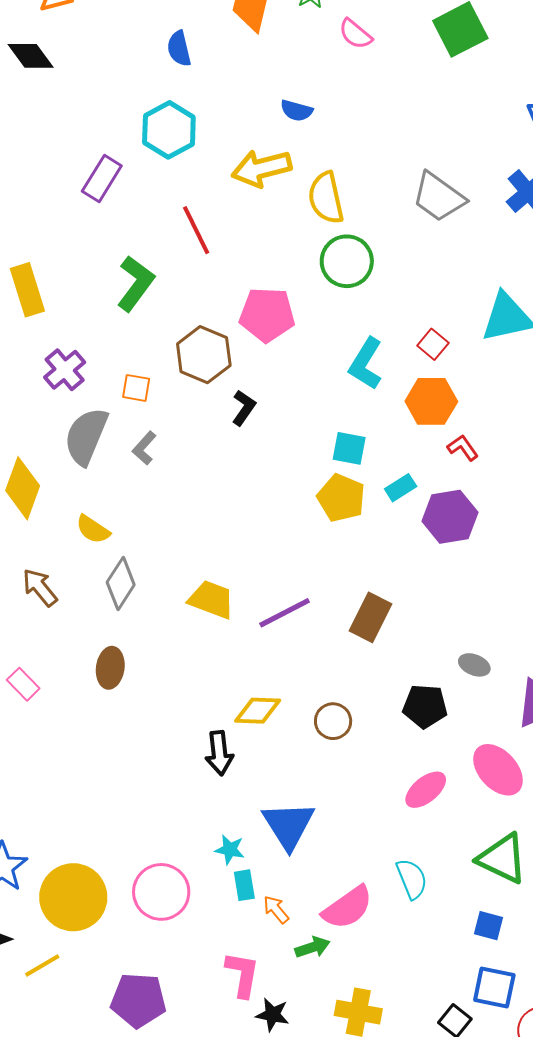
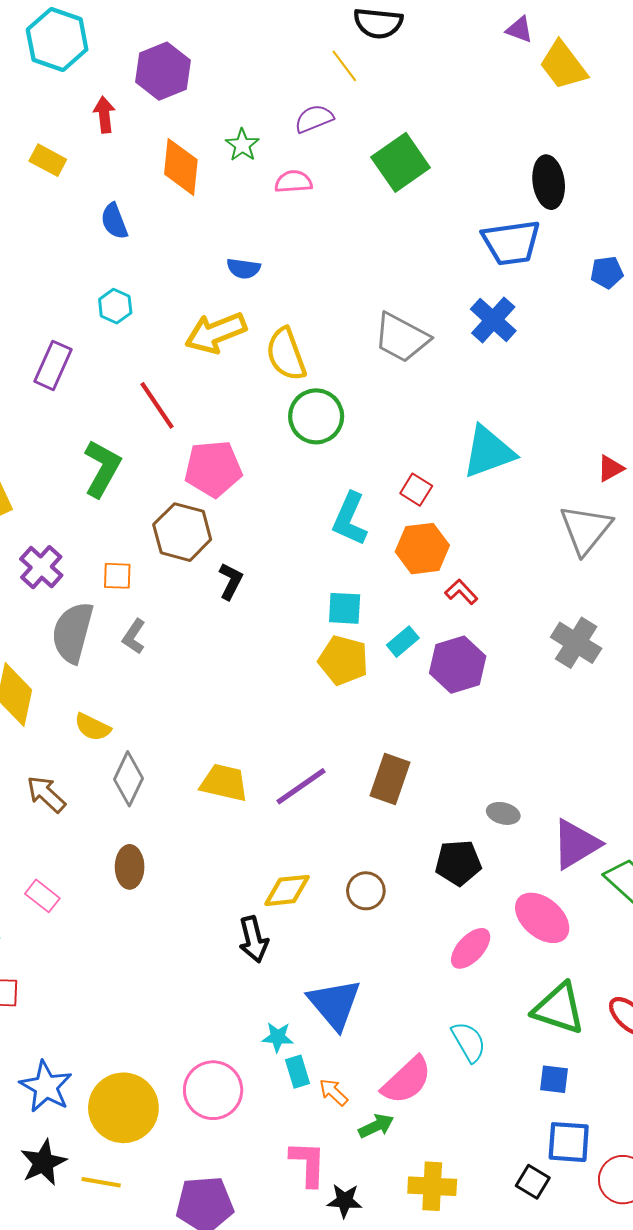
pink semicircle: (355, 34) -> (293, 182), turned 144
cyan hexagon: (169, 130) -> (115, 306), size x0.6
pink pentagon: (267, 315) -> (213, 469), moved
yellow line: (42, 966) -> (101, 1182), turned 48

